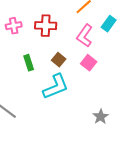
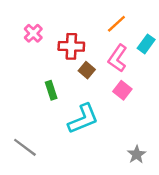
pink cross: (14, 26) -> (33, 33), moved, turned -35
brown square: (59, 60) -> (87, 70), moved

